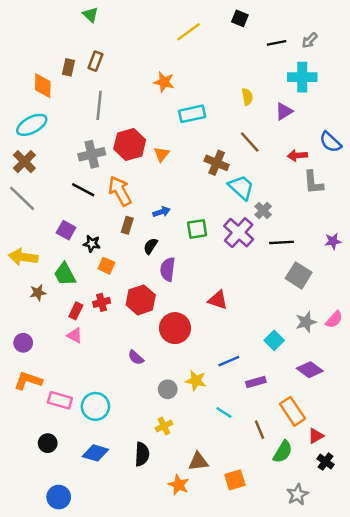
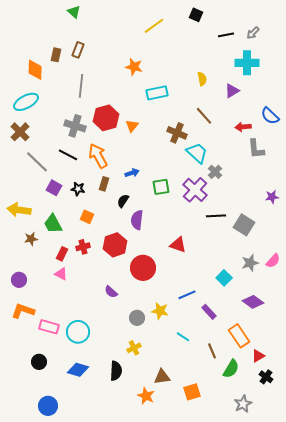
gray cross: (92, 154) -> (75, 126), turned 30
gray line: (22, 198) -> (37, 162), moved
black line: (282, 242) -> (216, 216), moved
black star: (92, 244) -> (78, 189), moved
purple rectangle: (256, 382) -> (209, 312), turned 63

